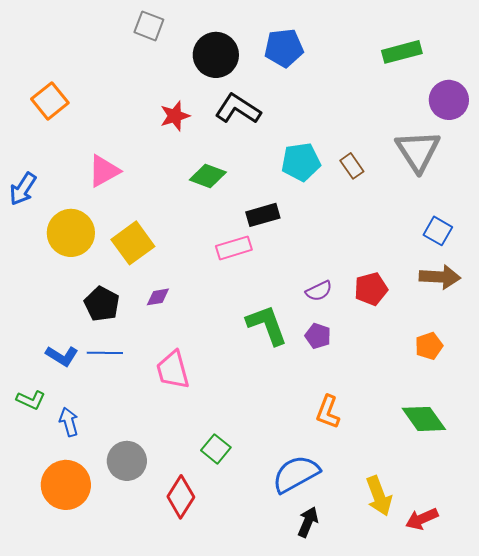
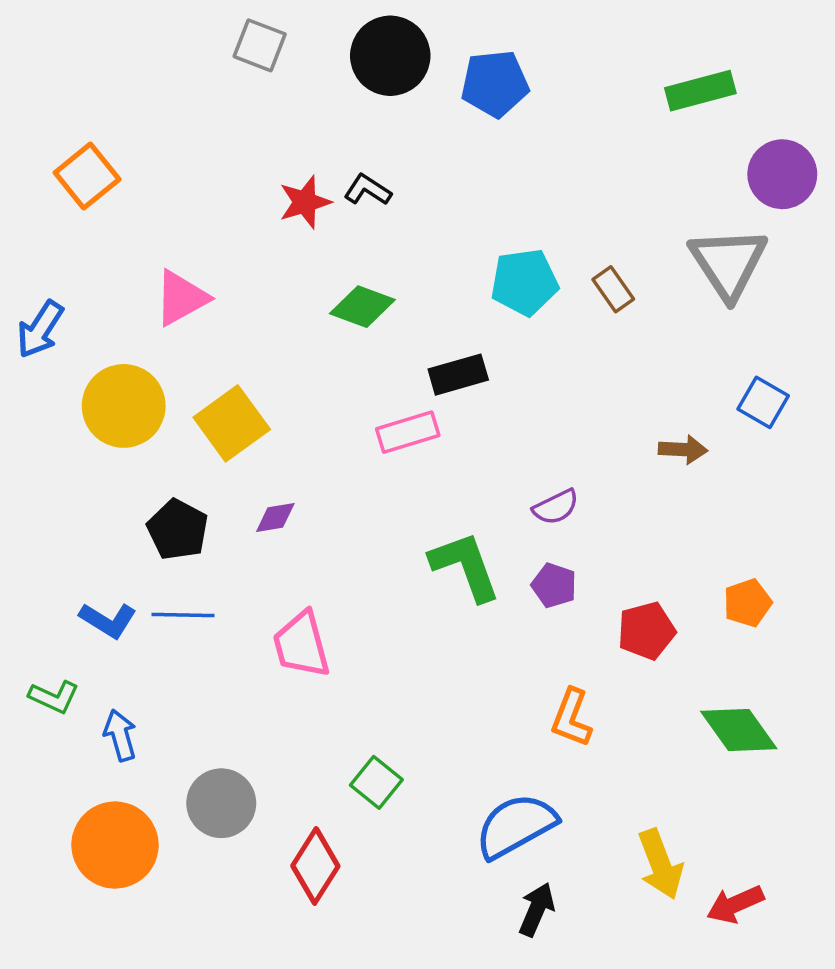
black circle: (216, 55) -> (390, 56), moved
black L-shape: (238, 109) -> (368, 190), moved, size x0.6
brown arrow: (440, 277) -> (683, 450), moved, size x0.7
red pentagon: (371, 289) -> (646, 631), moved

